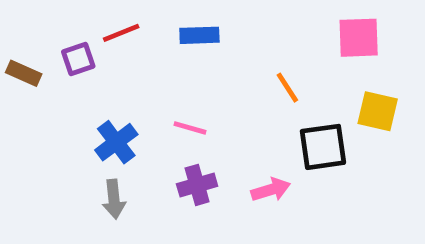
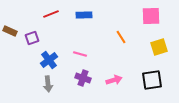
purple square: (78, 59) -> (32, 38), moved
yellow square: (378, 111) -> (159, 47), turned -30
black square: (323, 147) -> (152, 80), moved
purple cross: (197, 185) -> (83, 78), turned 35

